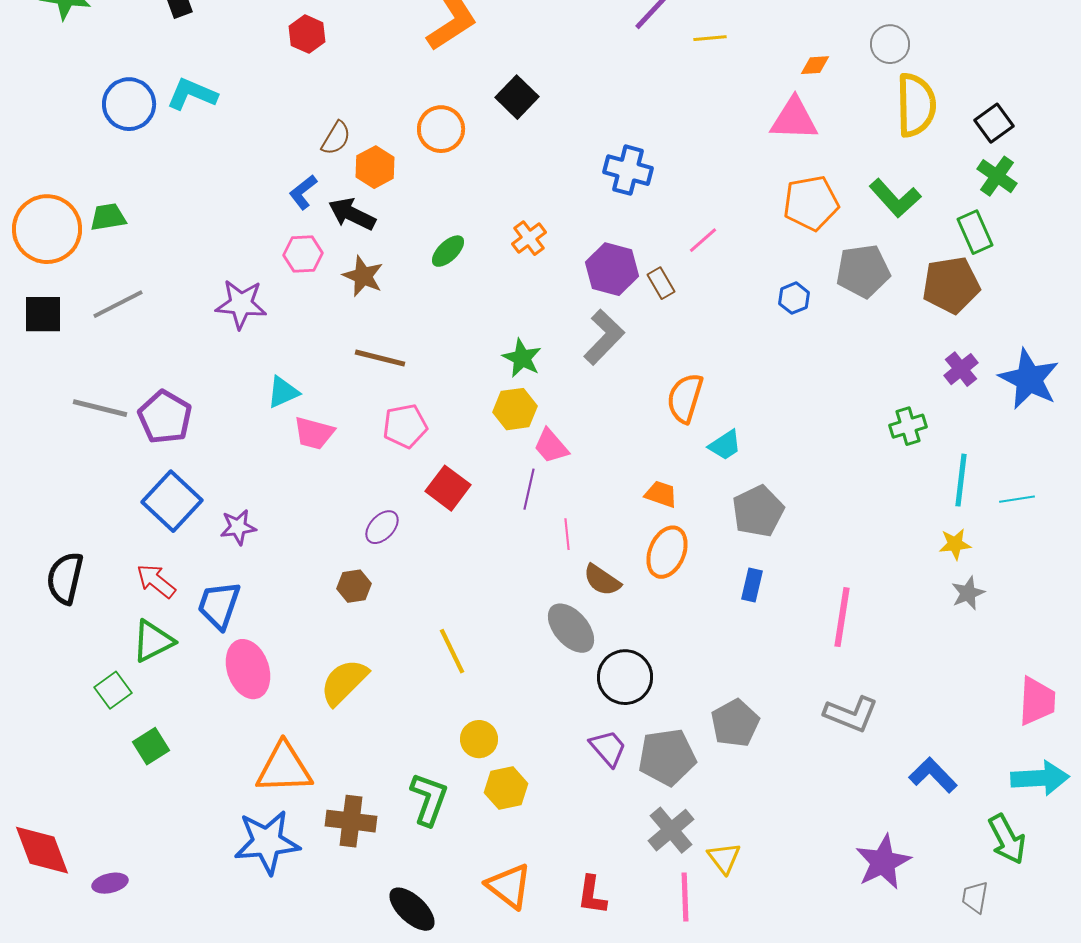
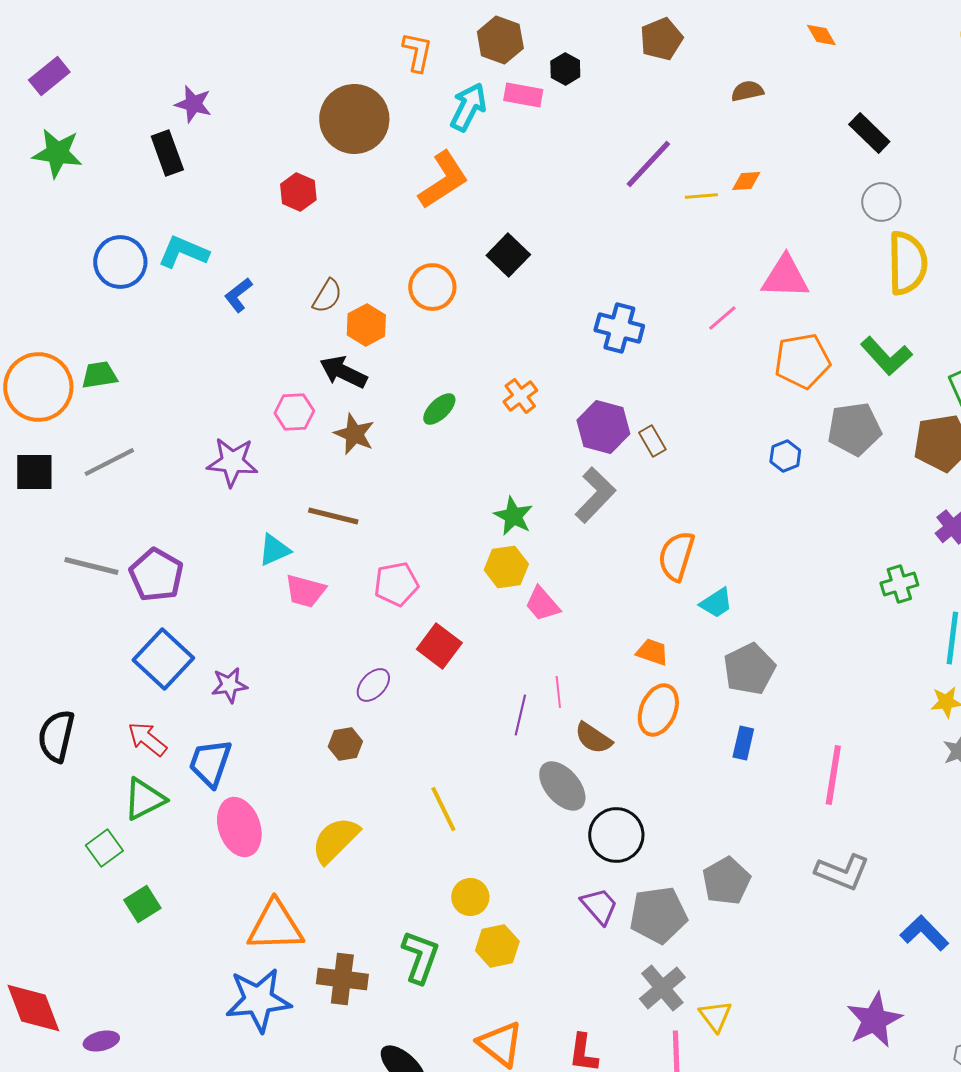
orange diamond: (815, 65) -> (746, 181), moved
blue L-shape: (303, 192) -> (238, 295), moved
pink line: (703, 240) -> (722, 318), moved
brown line: (380, 358) -> (333, 516), moved
purple line: (529, 489) -> (520, 715), moved

